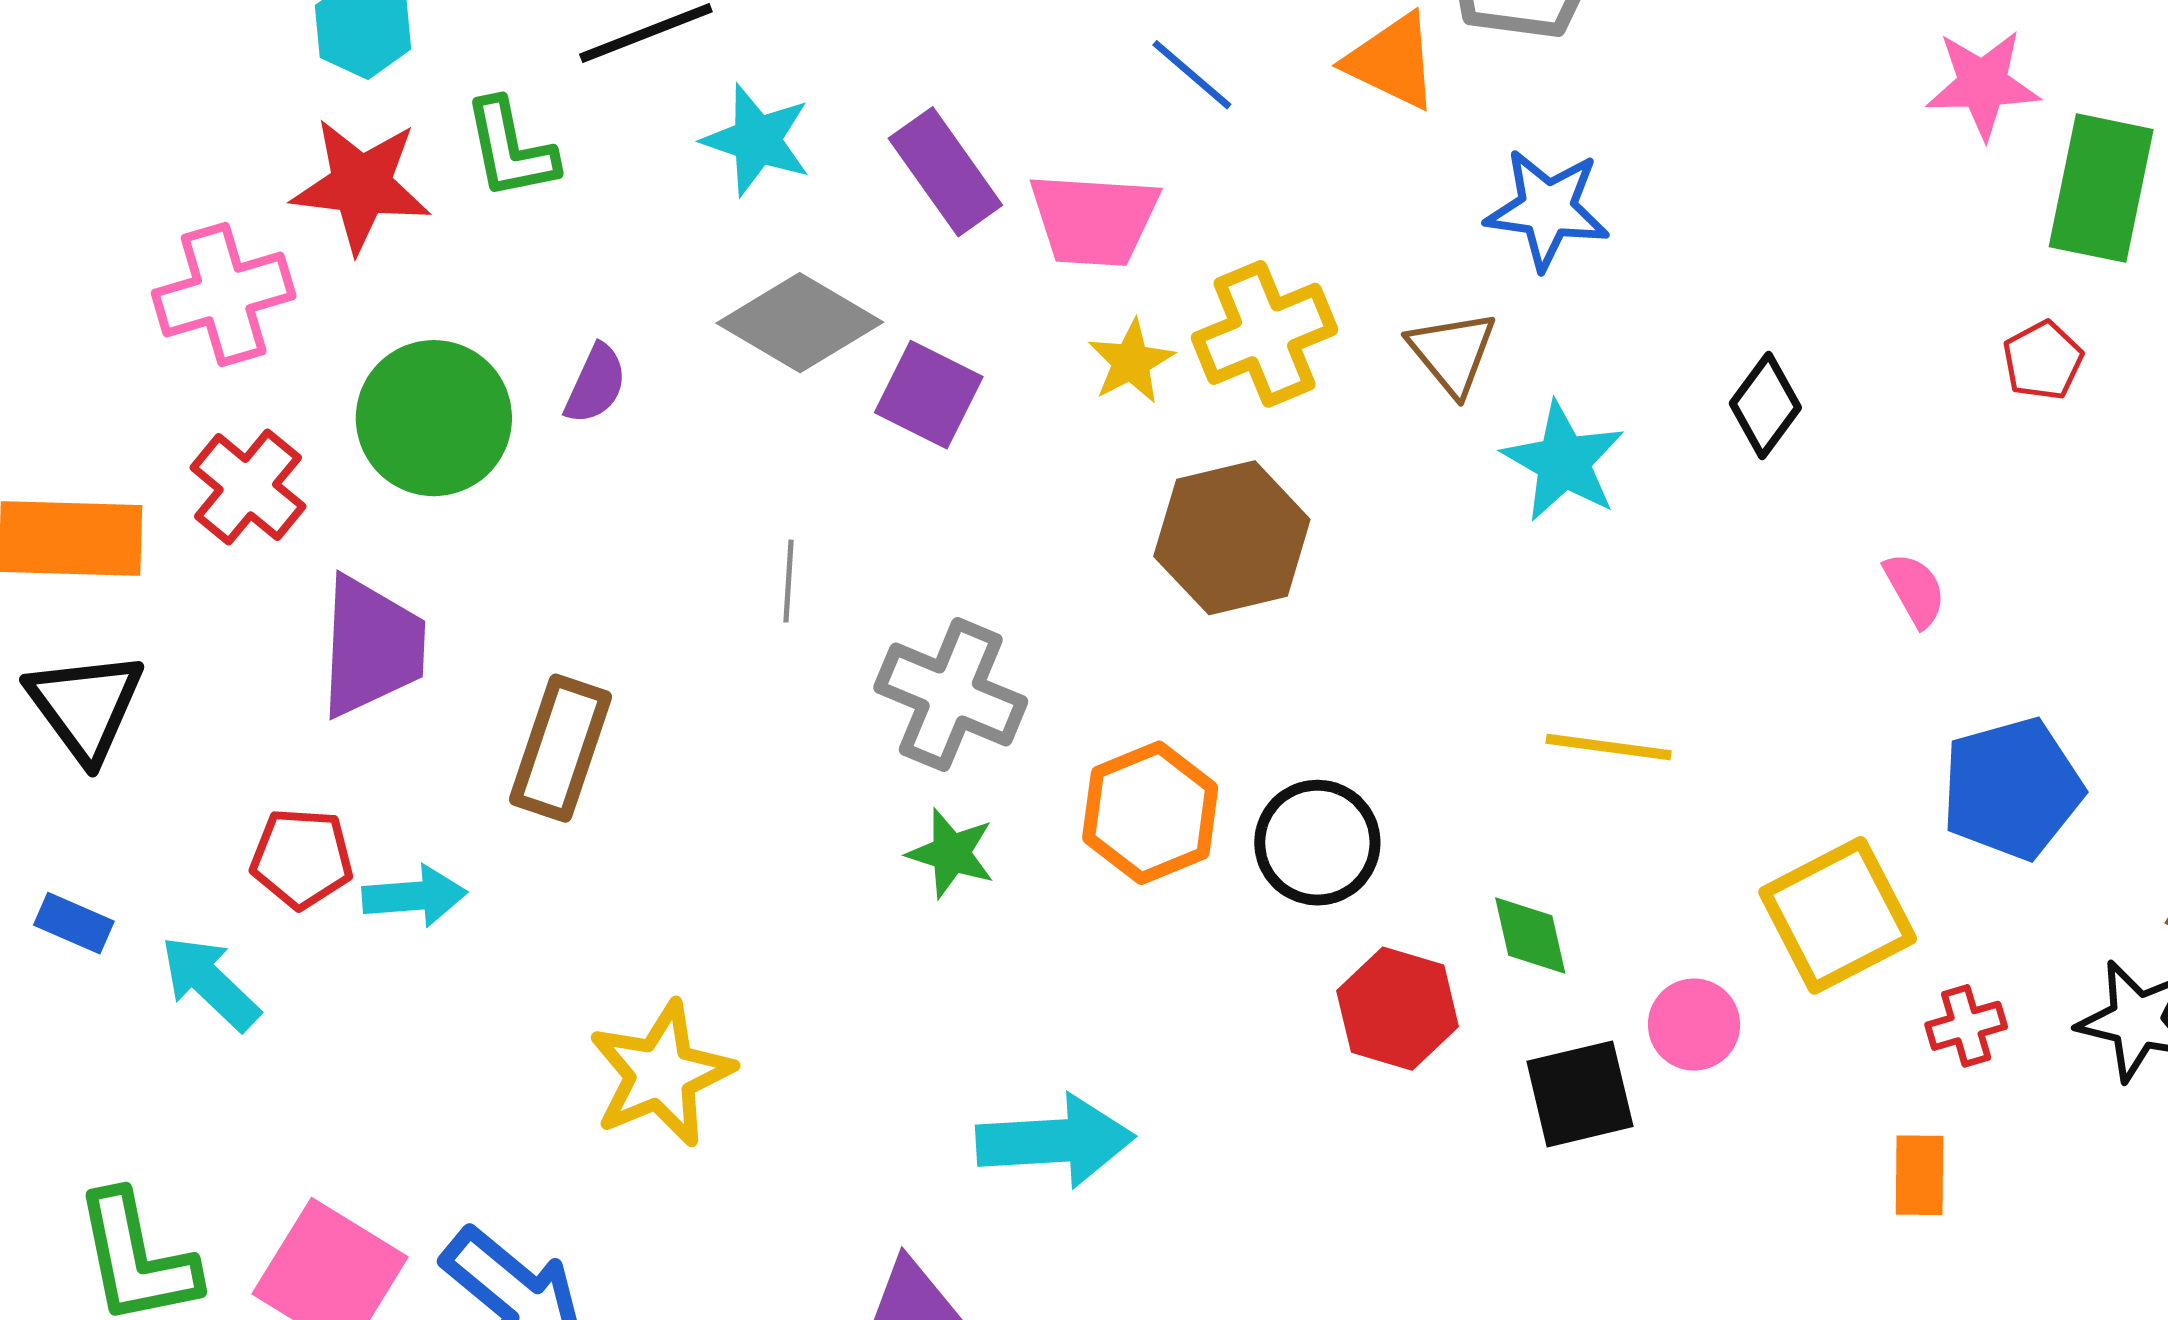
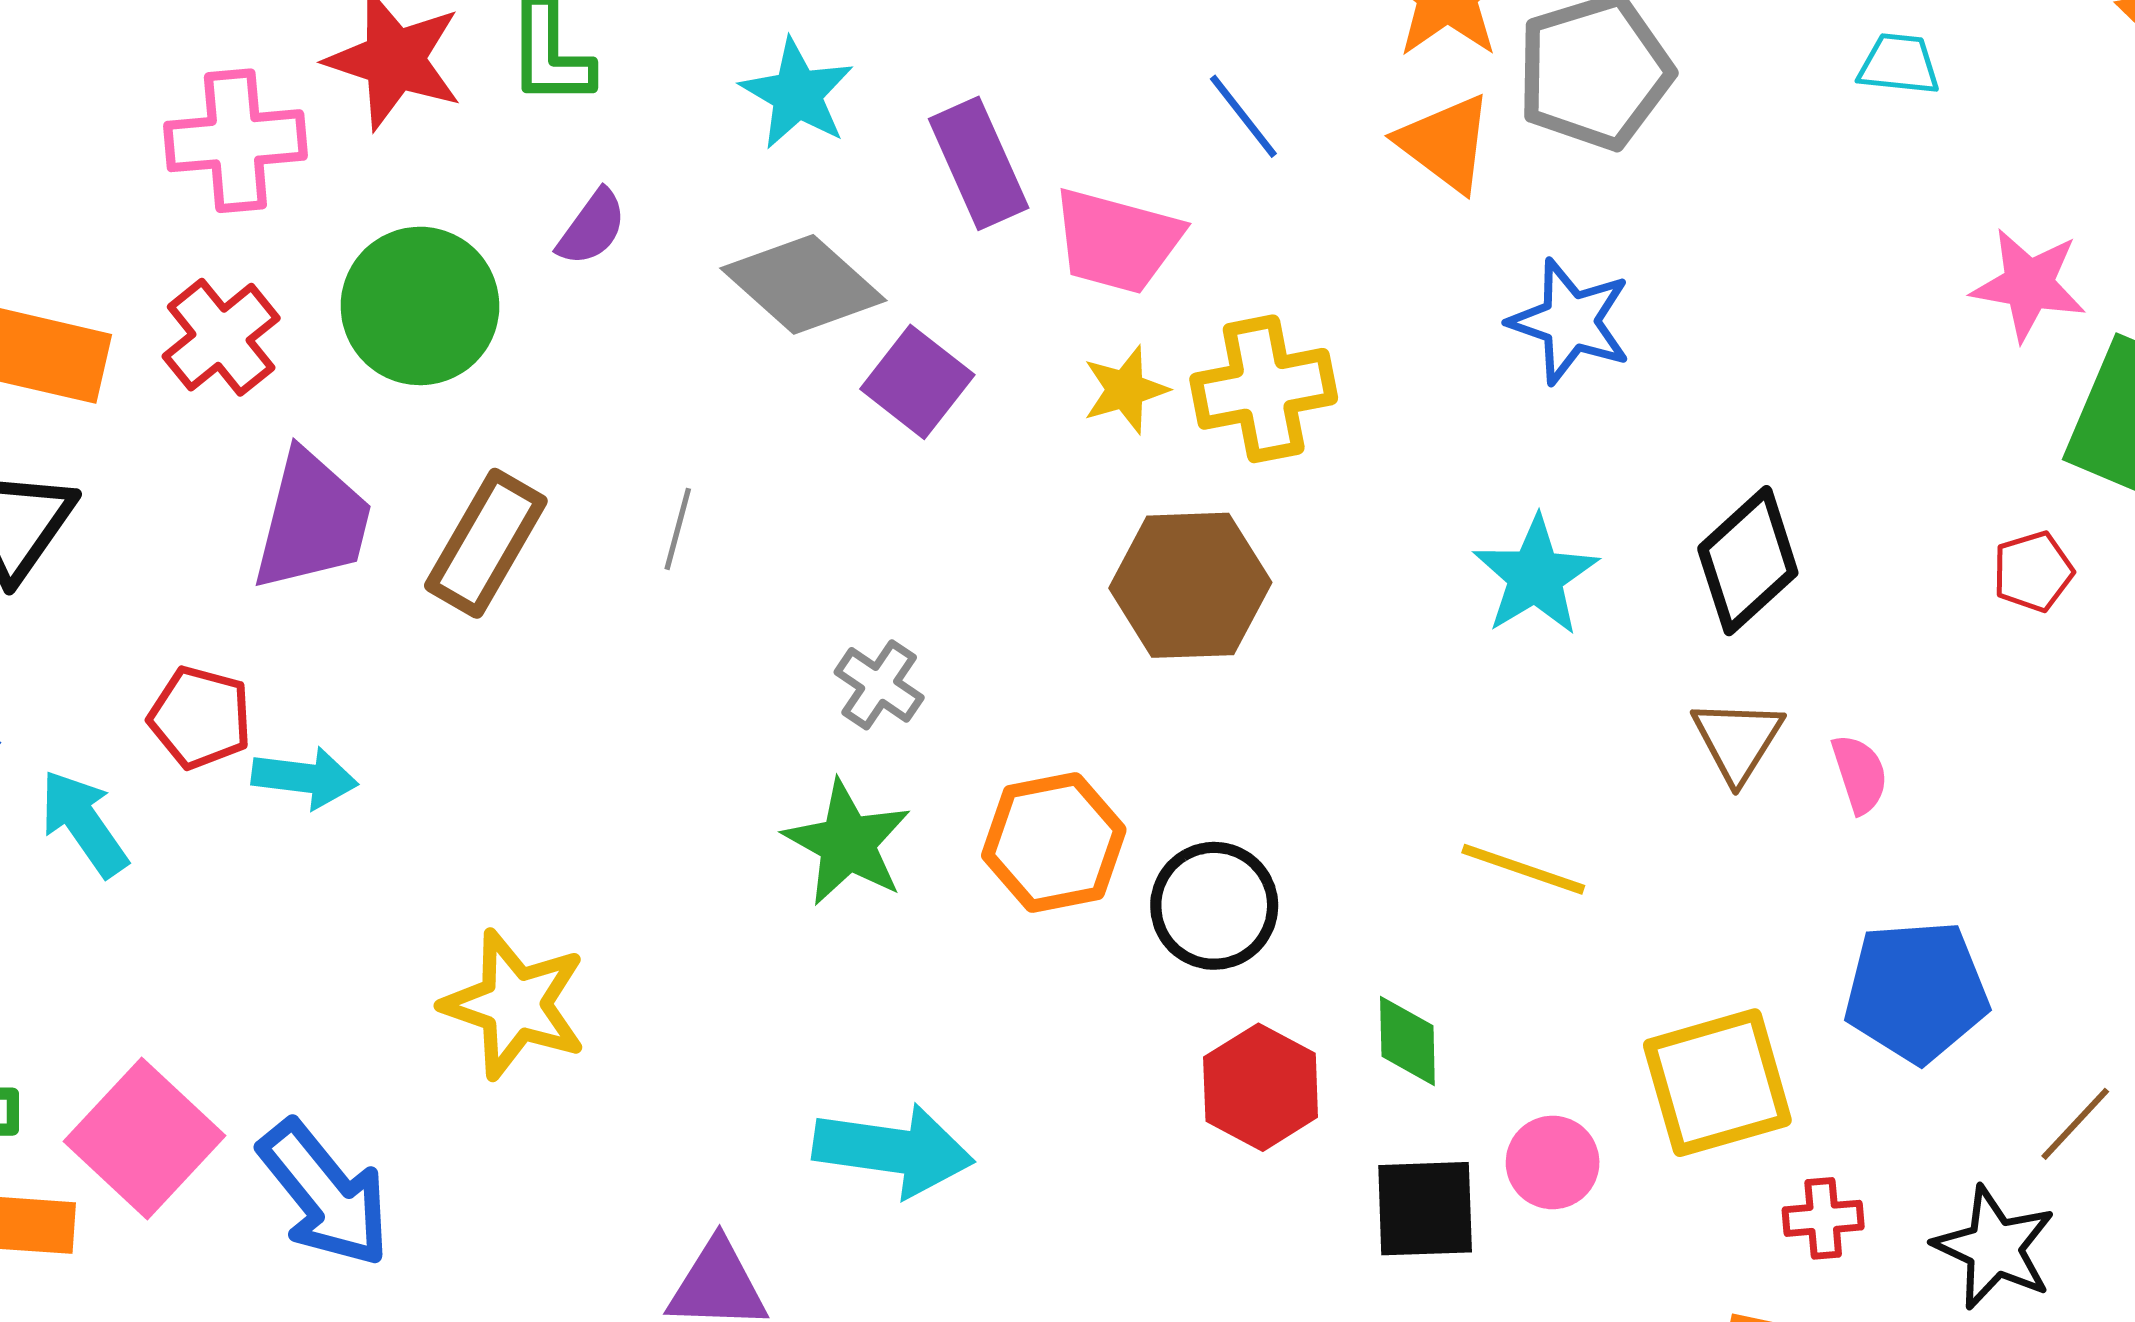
brown triangle: (1452, 353) -> (1737, 740), moved
purple semicircle: (596, 384) -> (592, 228), moved
black diamond: (1765, 405) -> (1748, 561), size x1.4
gray line: (789, 581) -> (678, 529), moved
gray cross: (951, 695) -> (879, 685), size x0.6
brown rectangle: (560, 748) -> (486, 543), moved
green star: (951, 853) -> (847, 843), size x1.4
yellow star: (661, 1074) -> (515, 1004), turned 30

